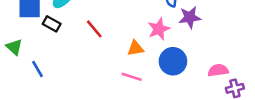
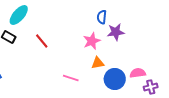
orange triangle: (136, 48) -> (98, 63), moved
blue circle: (173, 61) -> (115, 79), moved

